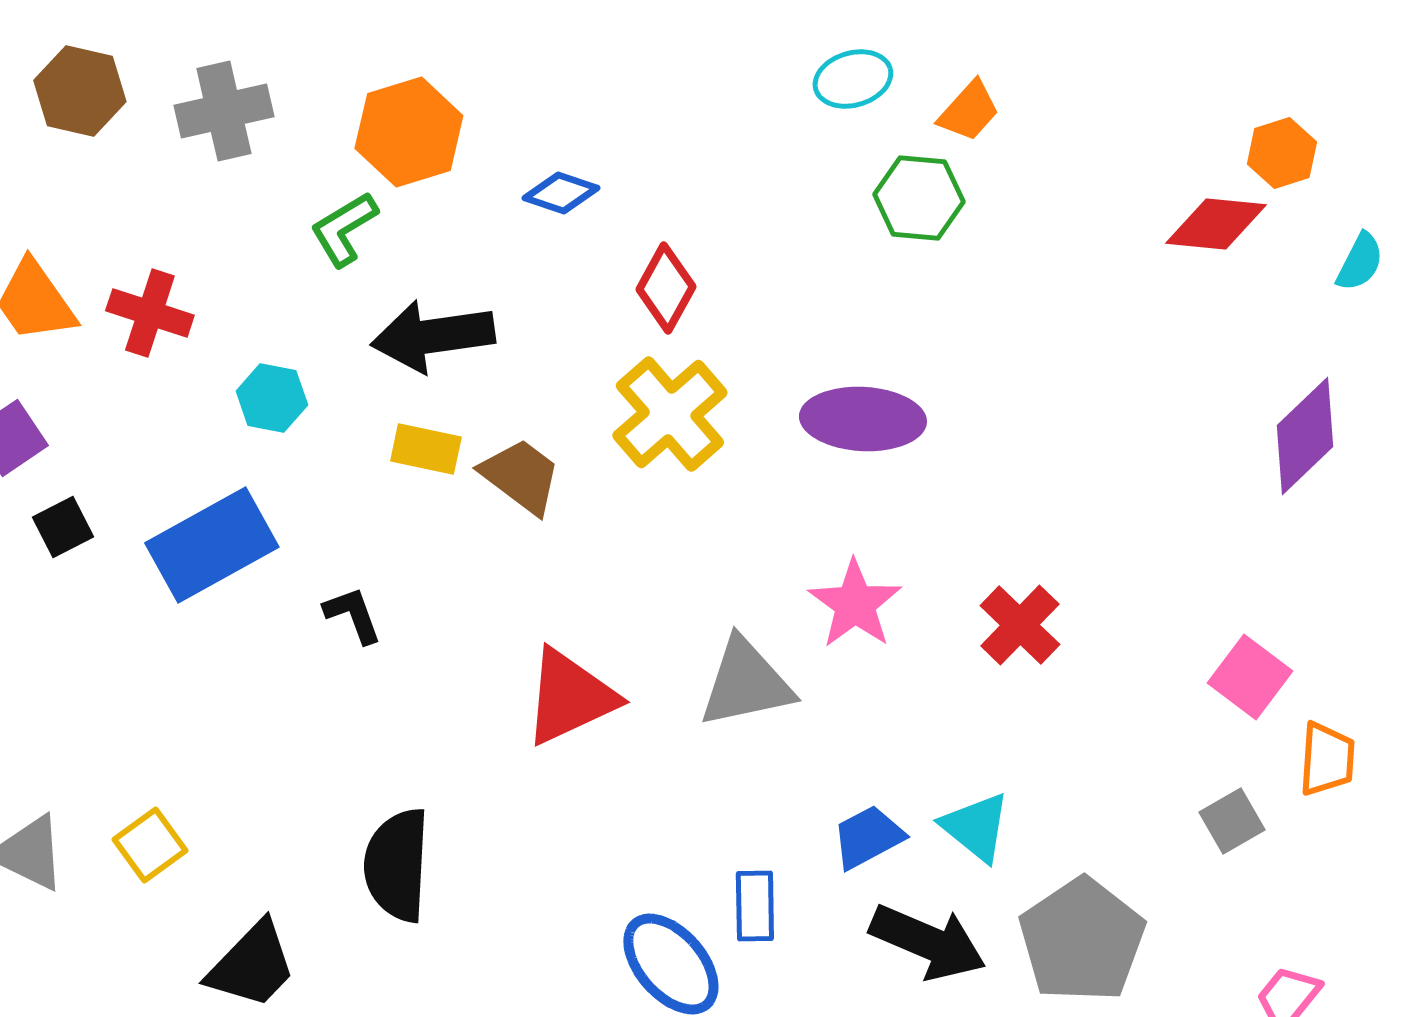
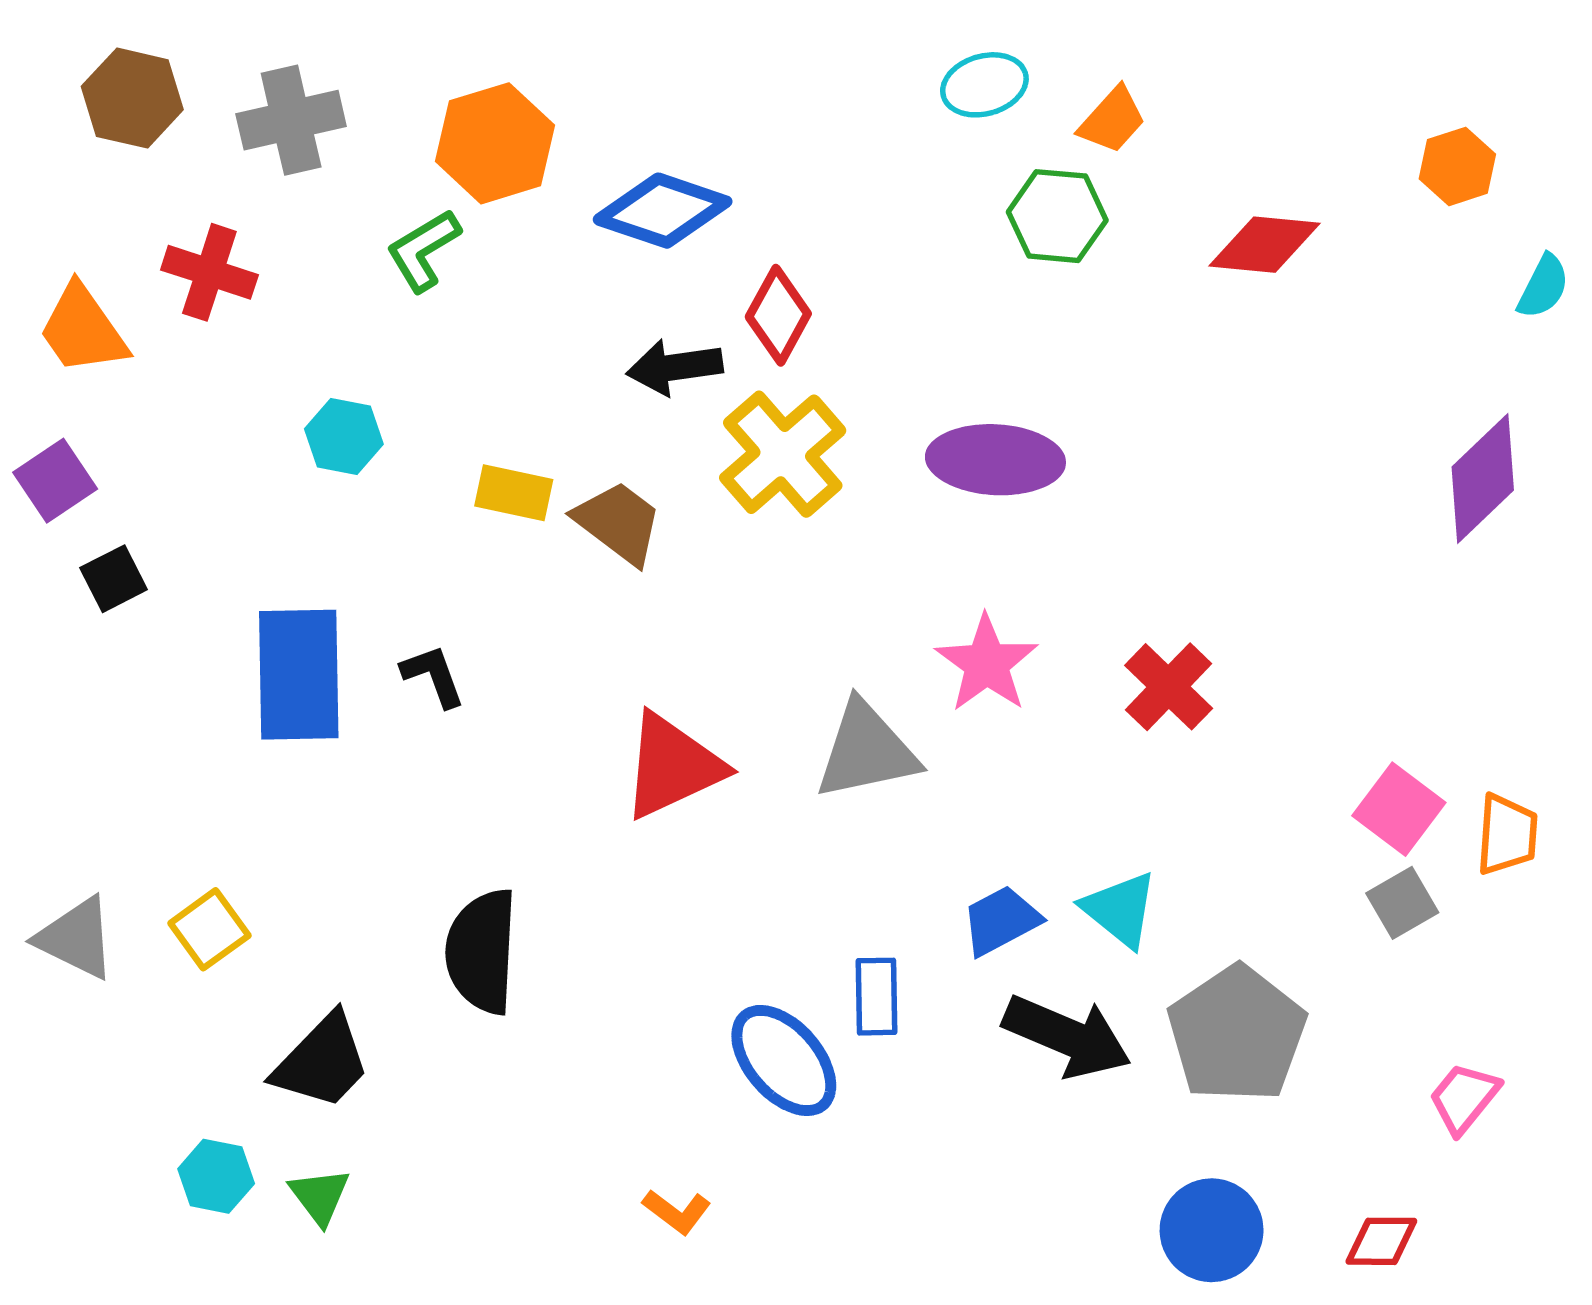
blue diamond: (561, 193) -> (663, 211), size x1.6
red diamond: (1216, 224) -> (1264, 245), moved
red cross: (150, 313) -> (209, 272), moved
black arrow: (433, 336) -> (675, 367), moved, size x0.7
blue rectangle: (212, 545) -> (299, 675), moved, turned -62
pink square: (1250, 677) -> (1399, 809), moved

